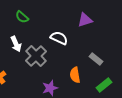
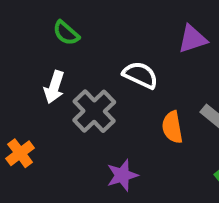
white arrow: (16, 44) -> (54, 87), turned 42
orange semicircle: (75, 75) -> (172, 127), moved

